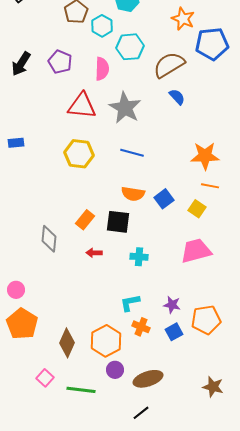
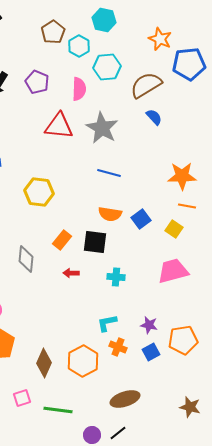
yellow hexagon: (79, 154) -> (39, 192), moved
purple circle: (115, 370) -> (92, 435), moved
pink square: (45, 378) -> (22, 398), turned 30

